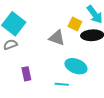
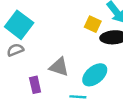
gray triangle: (57, 38) -> (59, 67), moved
cyan ellipse: (76, 66) -> (95, 75), turned -60

